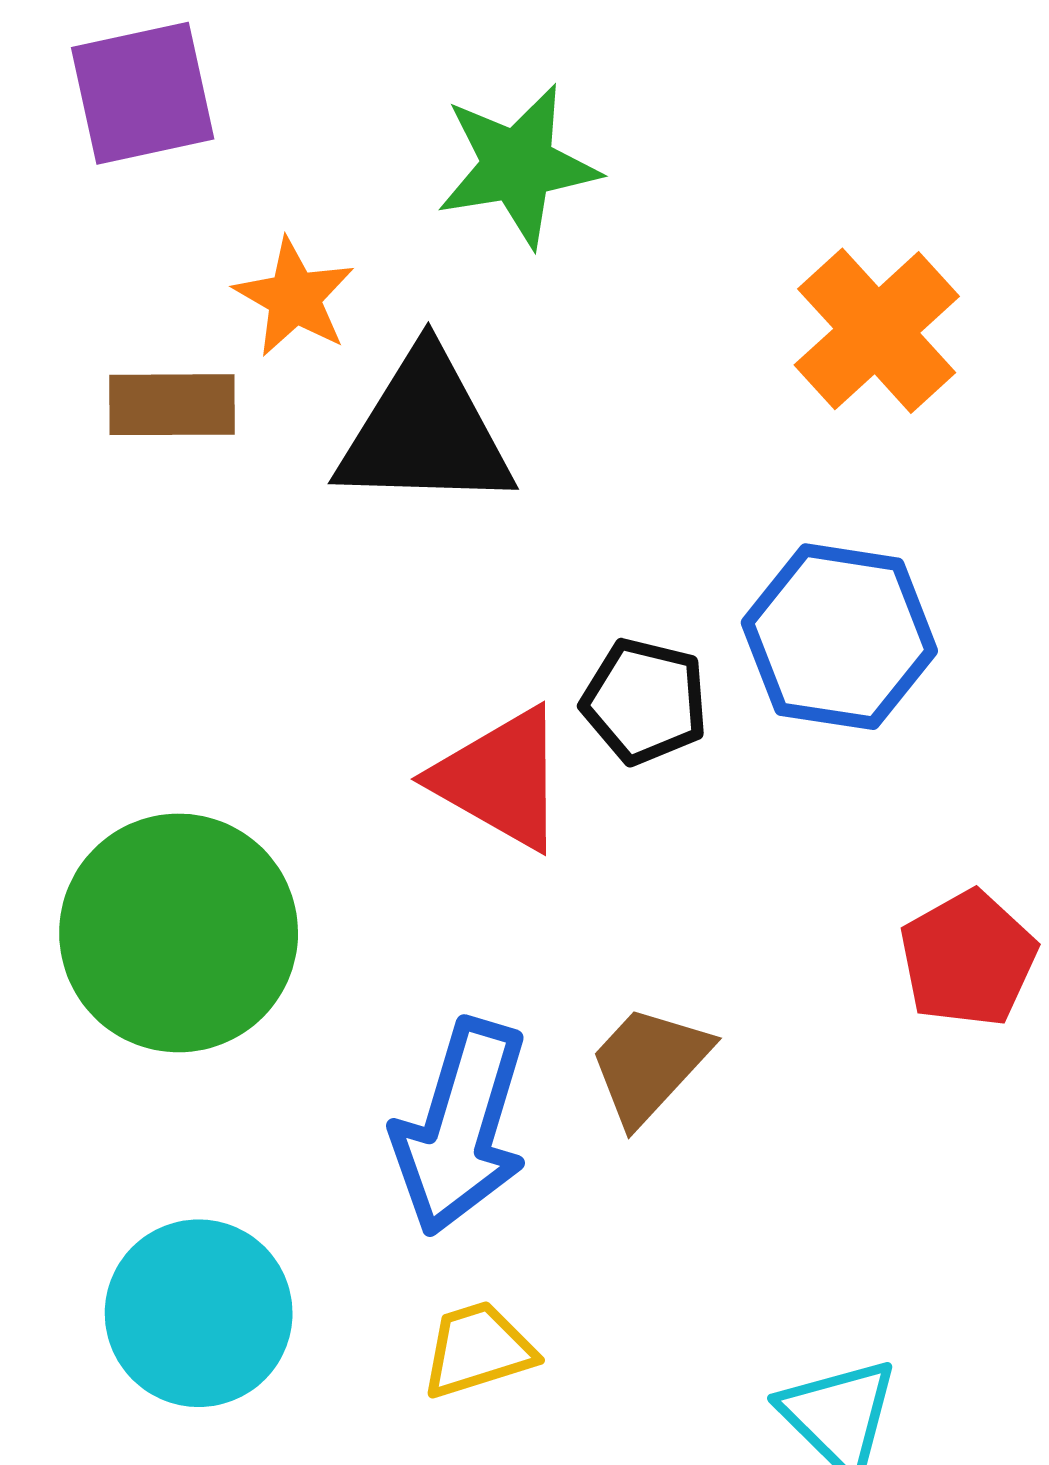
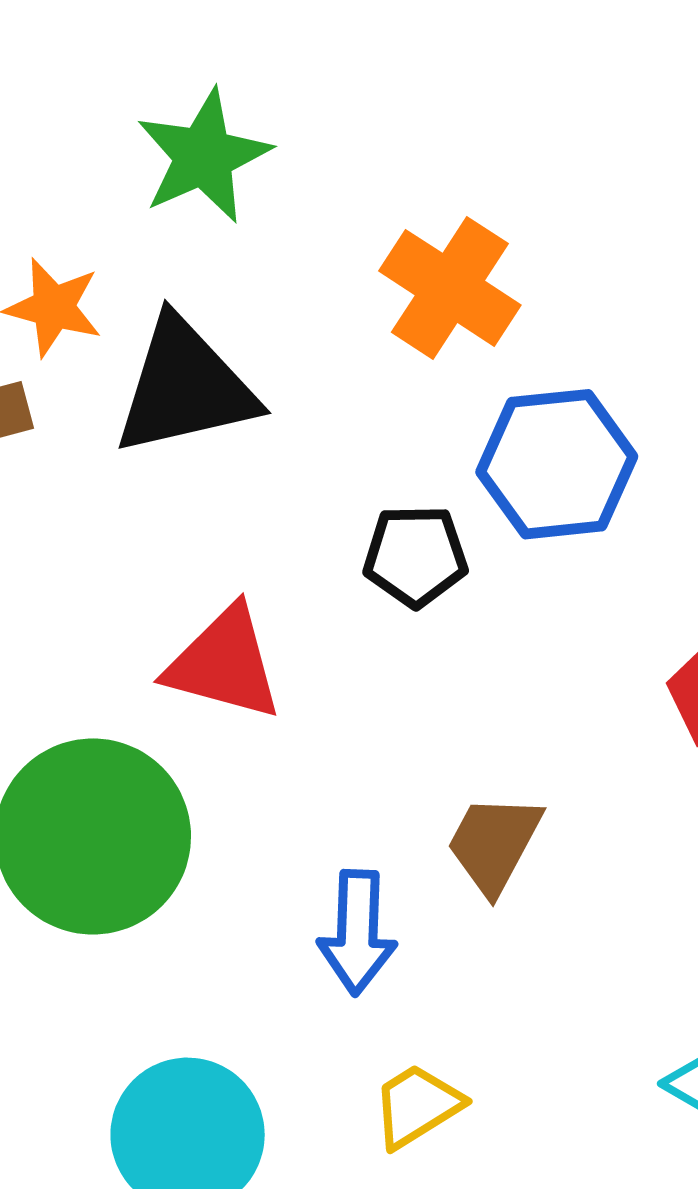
orange cross: (877, 331) -> (450, 288), moved
red triangle: (500, 779) -> (224, 663), moved
blue arrow: (461, 1127) -> (357, 932), size x0.7

